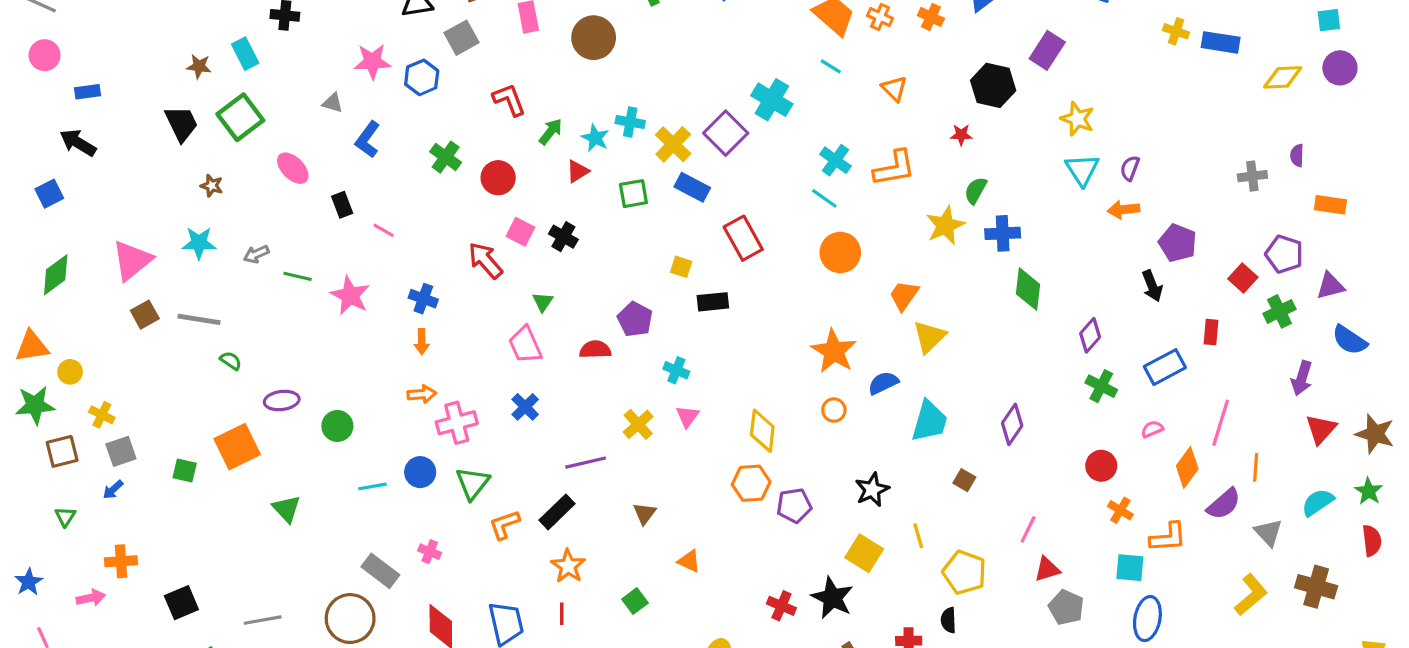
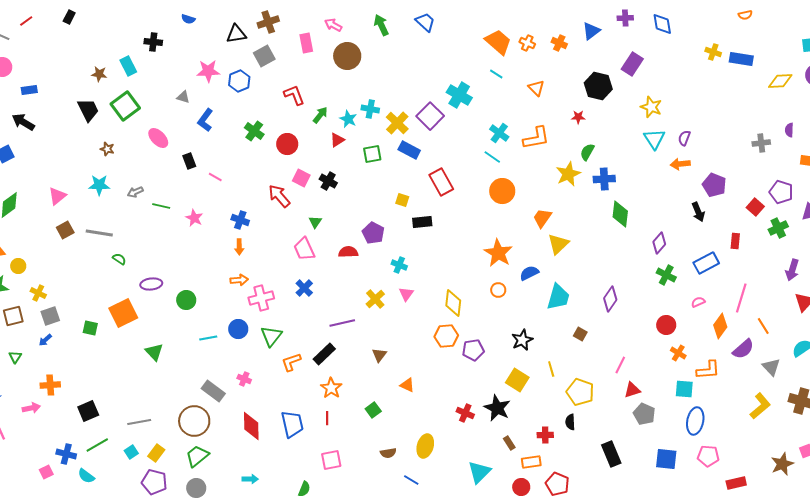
pink triangle: (132, 260) -> (57, 196), size x0.7
pink star: (350, 295) -> (194, 218), size x0.7
orange line: (1256, 467) -> (763, 326), turned -36

